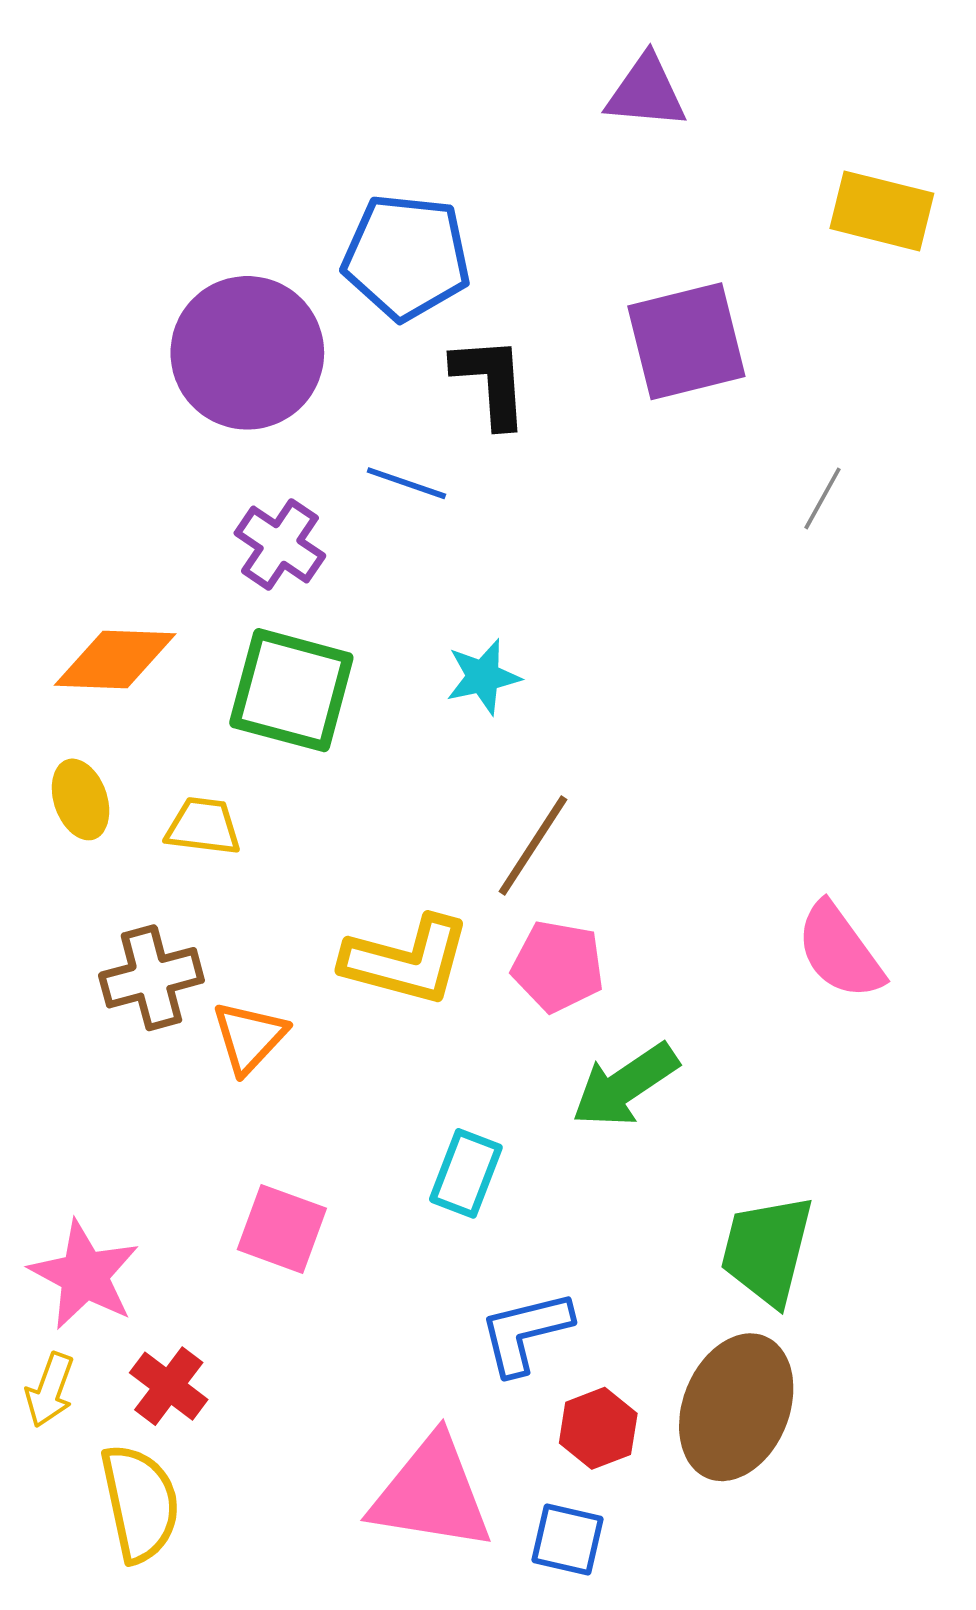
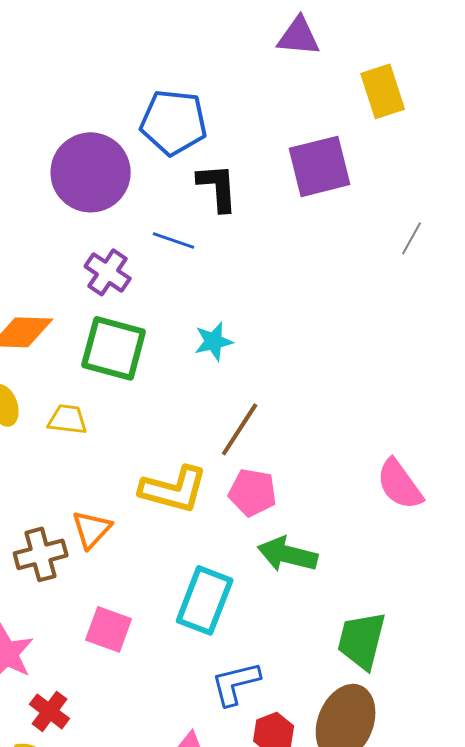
yellow rectangle: (882, 211) -> (383, 91), moved, turned 58
gray line: (822, 498) -> (412, 238), moved
brown cross: (151, 978) -> (41, 554), moved
green arrow: (625, 1085) -> (288, 554), turned 48
cyan rectangle: (466, 1173) -> (205, 600), size x1.5

